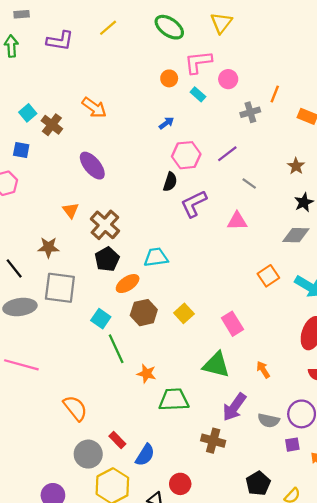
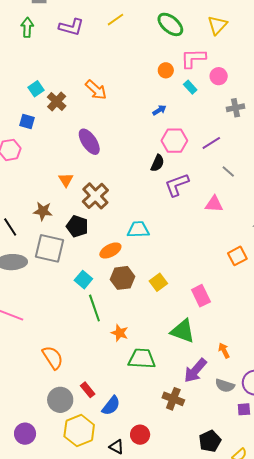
black pentagon: (107, 259) -> (77, 226), moved, turned -30
orange arrow: (263, 370) -> (224, 351), moved

